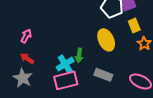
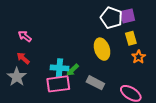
pink arrow: (26, 36) -> (25, 36), turned -88
green arrow: (79, 55) -> (72, 70), moved, turned 32
cyan cross: (65, 64) -> (59, 68), turned 30

